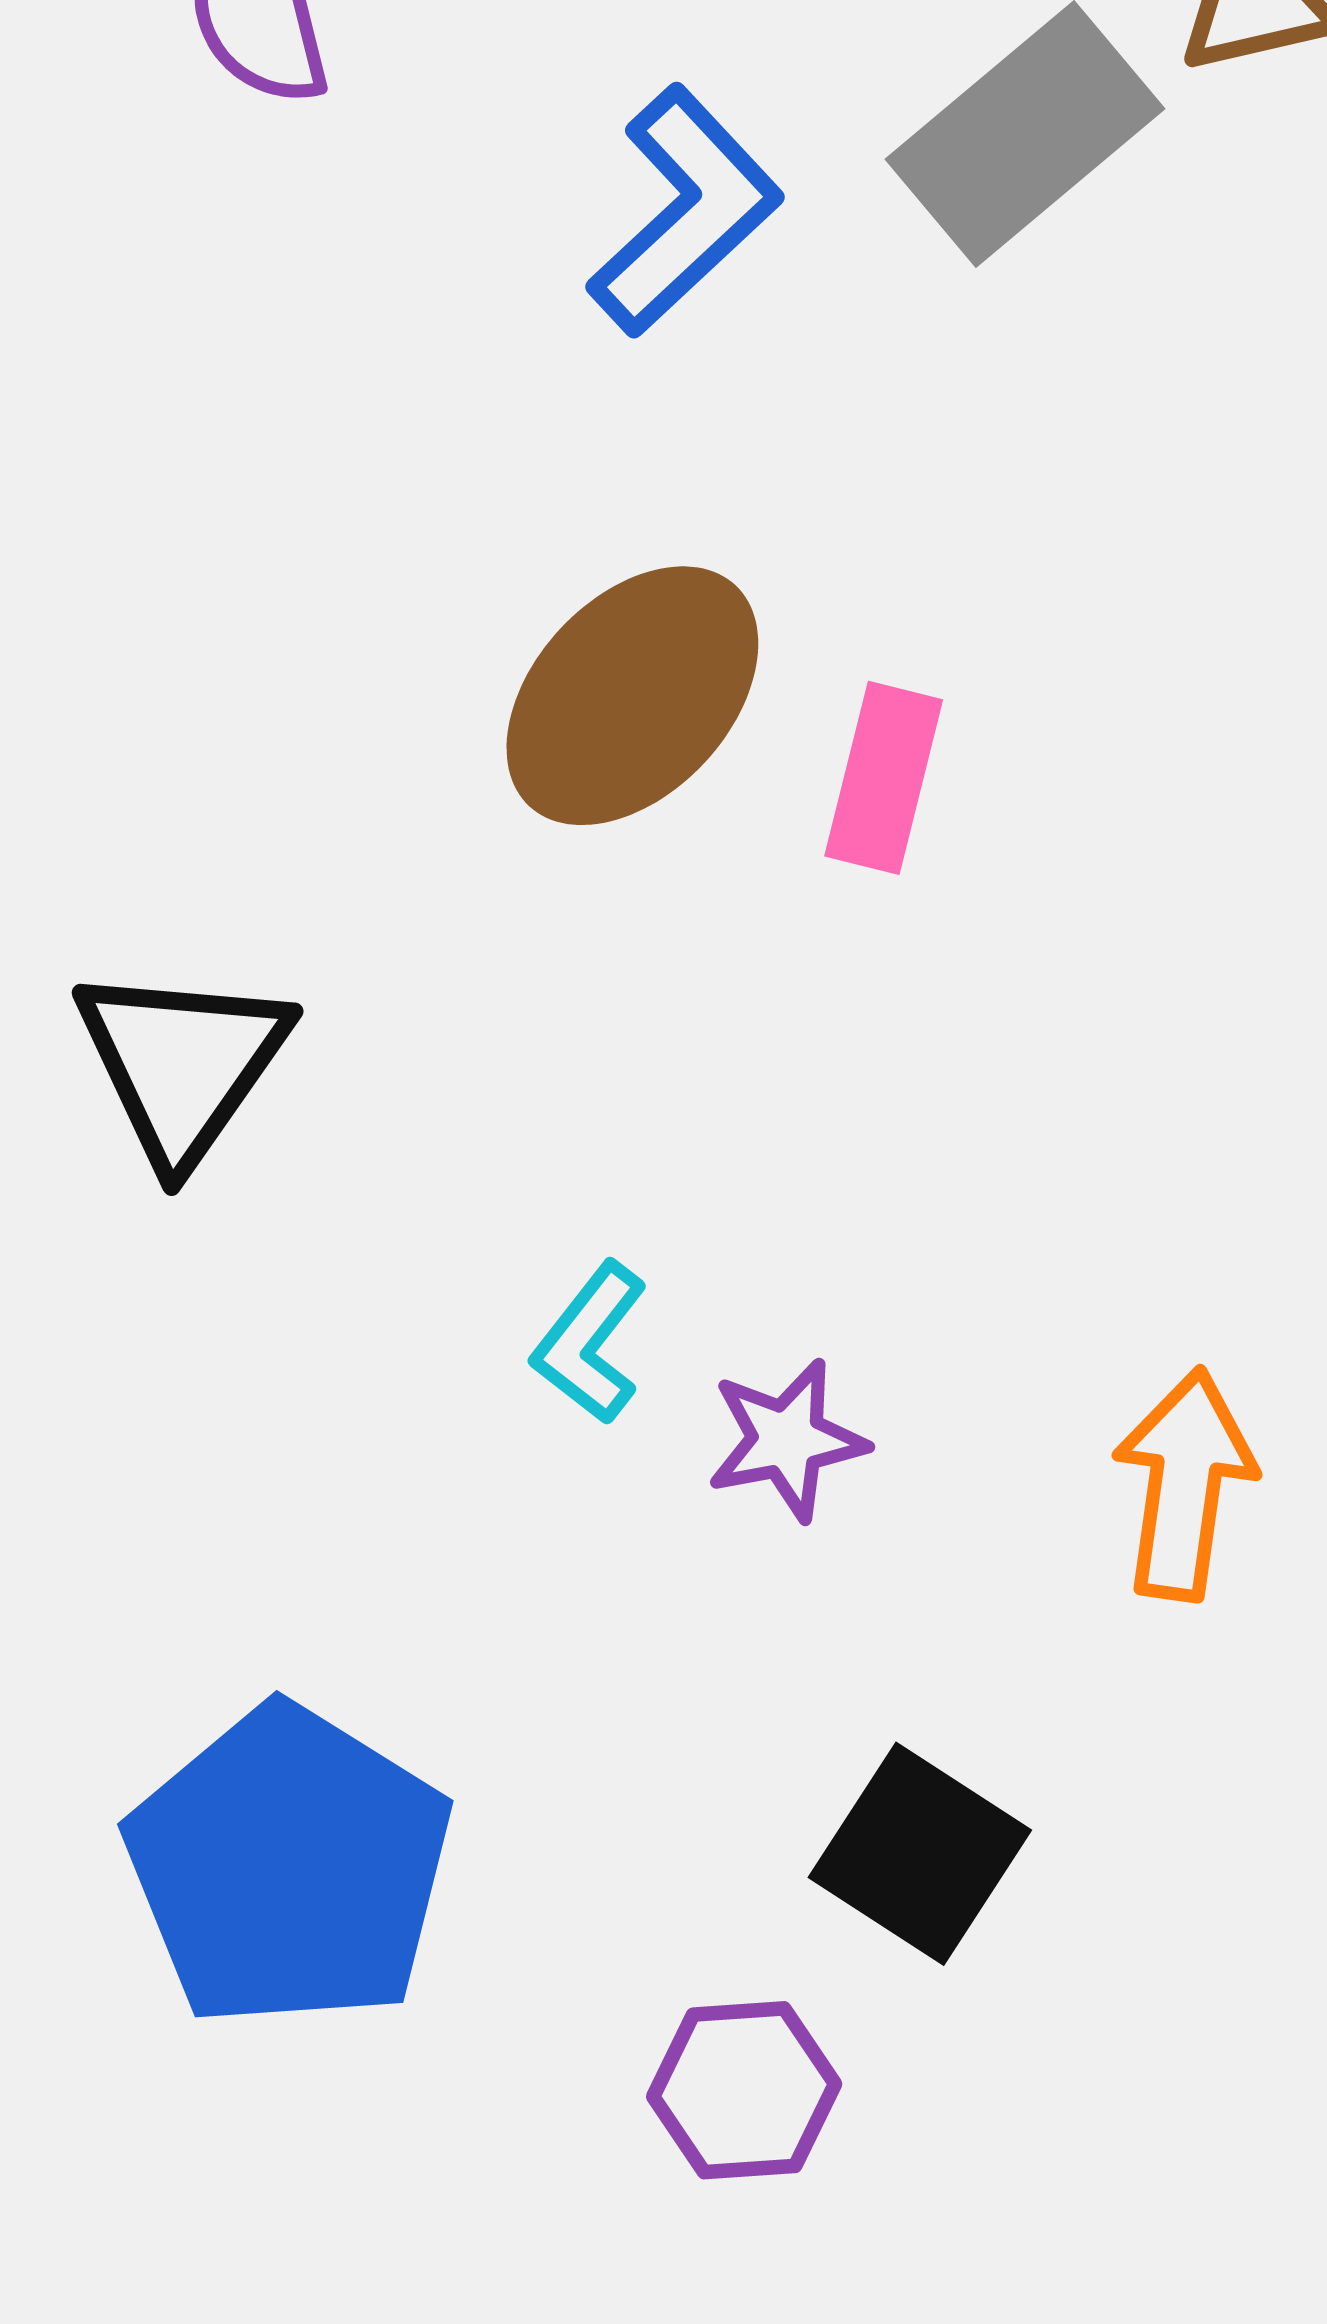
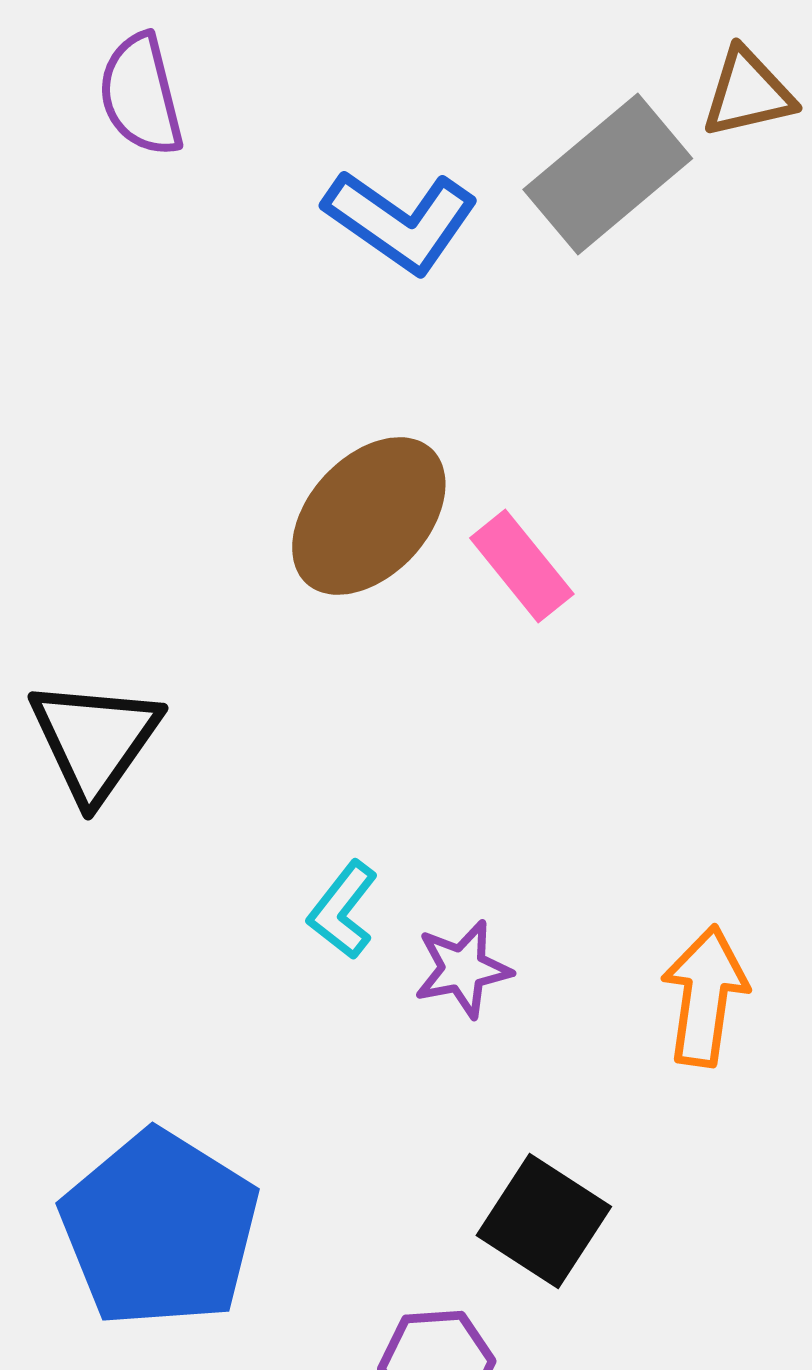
blue L-shape: (685, 211) -> (401, 221), turned 78
pink rectangle: (884, 778) -> (522, 566), turned -53

